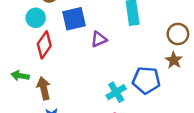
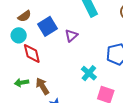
red diamond: (44, 45) -> (32, 53), turned -30
cyan cross: (116, 92) -> (89, 73), moved

